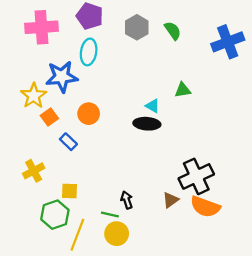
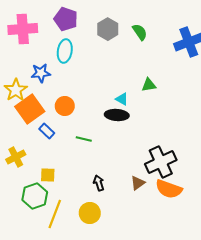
blue star: (62, 77) -> (41, 73), size x0.7
orange square: (49, 117) -> (30, 109), size x1.8
green line: (110, 215) -> (84, 139), moved

